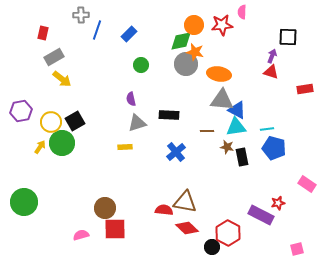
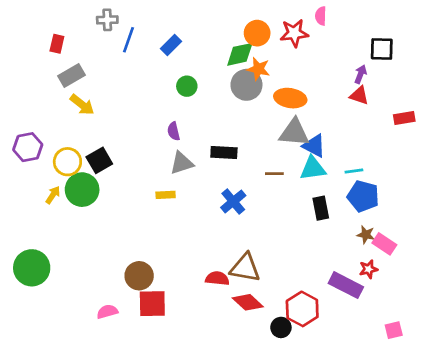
brown star: (227, 147) -> (366, 235), moved
pink rectangle: (307, 184) -> (384, 244), moved

